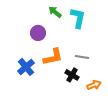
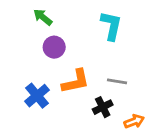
green arrow: (55, 12) -> (43, 17), moved
black cross: (72, 75) -> (103, 107), turned 32

